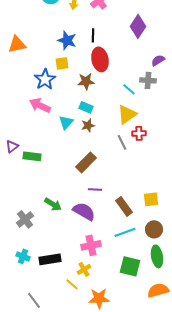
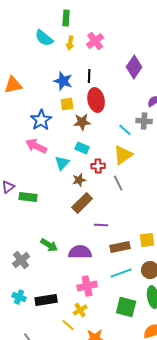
yellow square: (62, 63) -> (67, 104), moved
brown star: (88, 125) -> (79, 180), moved
red cross: (139, 133) -> (98, 166), moved
purple line: (95, 189) -> (101, 225), moved
brown rectangle: (124, 206) -> (120, 247), turned -66
purple semicircle: (84, 211) -> (80, 252), turned -30

